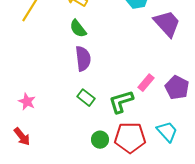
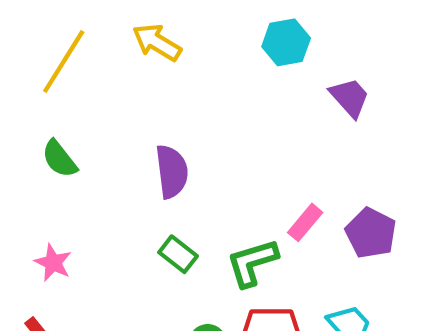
purple trapezoid: (167, 24) -> (350, 97), size x0.7
green semicircle: (78, 29) -> (59, 159), moved

